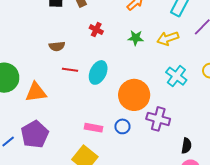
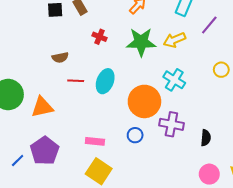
green star: (136, 38) -> (141, 42), size x1.8
cyan cross: (176, 76) -> (174, 80), moved
pink rectangle: (94, 128) -> (95, 141), moved
black semicircle: (186, 146) -> (206, 138), moved

